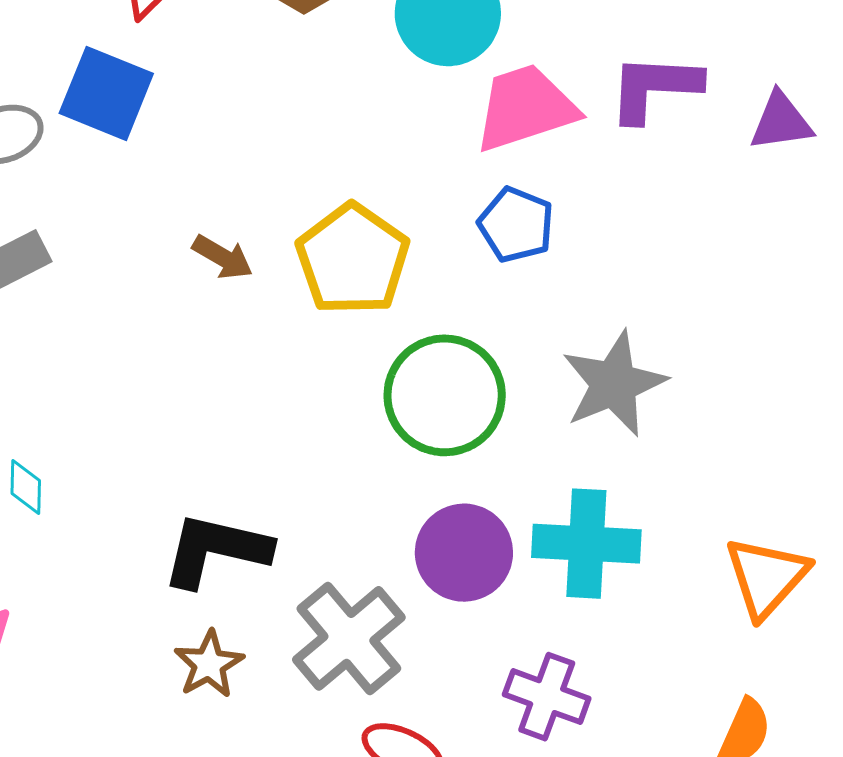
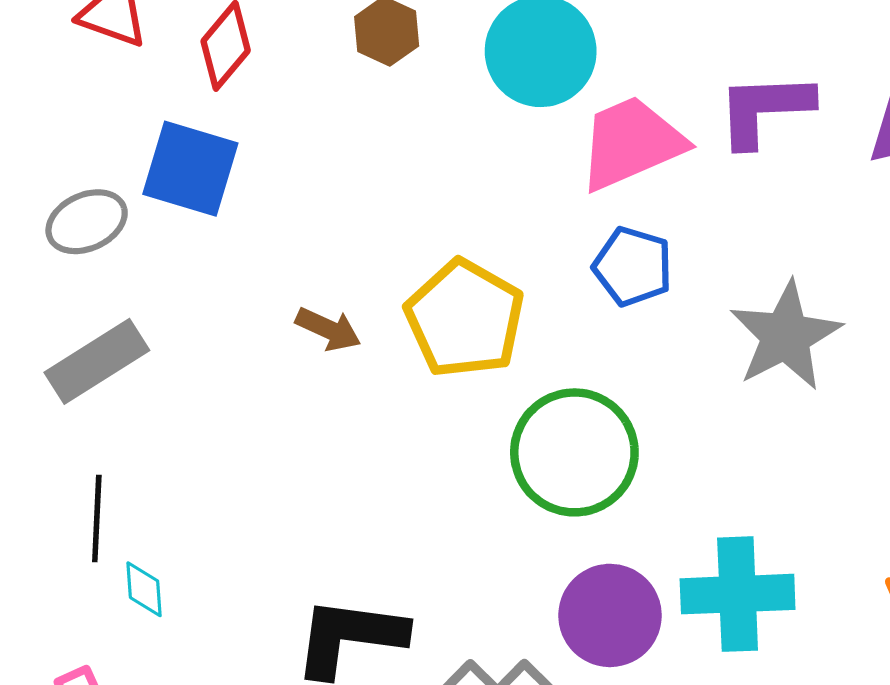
gray star: (614, 384) -> (786, 336), moved

